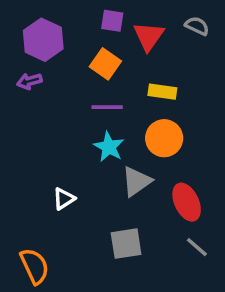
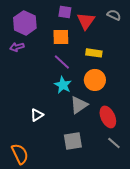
orange square: (105, 64) -> (61, 37), turned -36
purple line: (107, 107) -> (62, 62), turned 42

